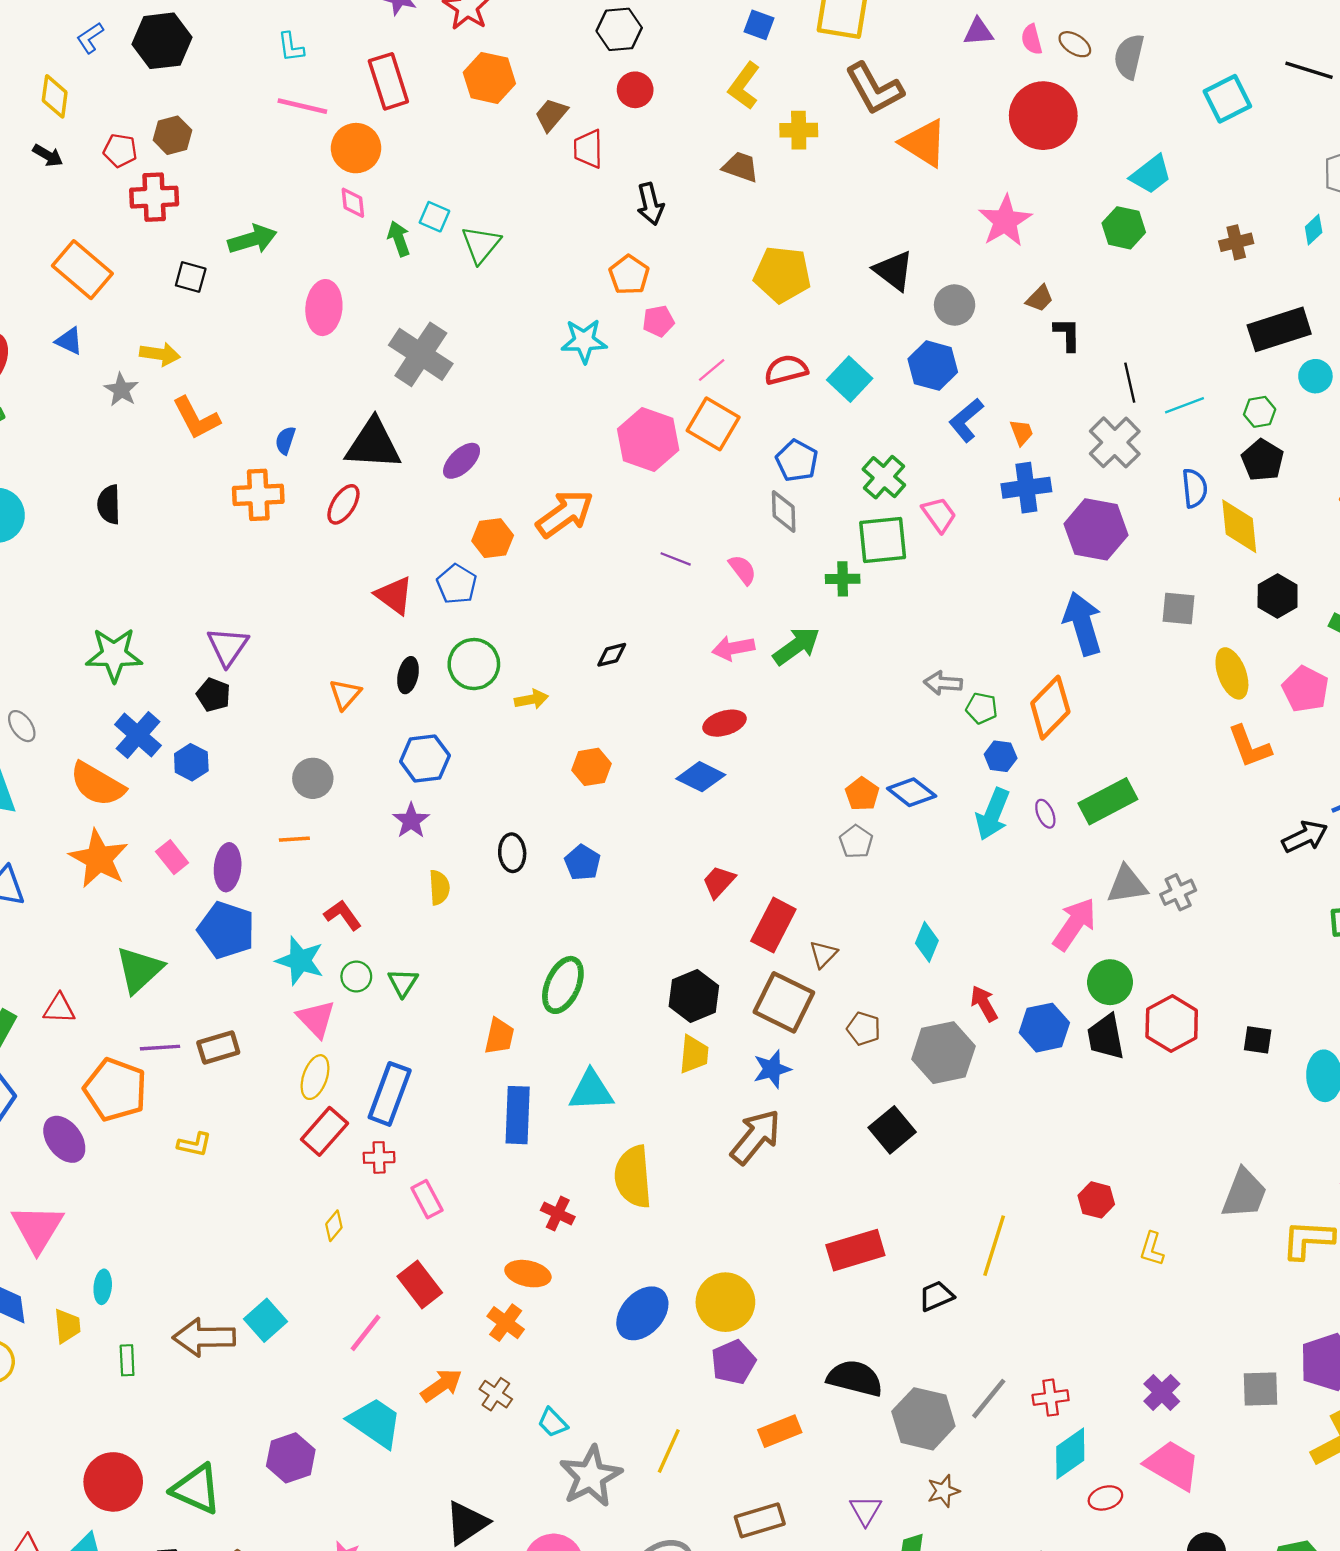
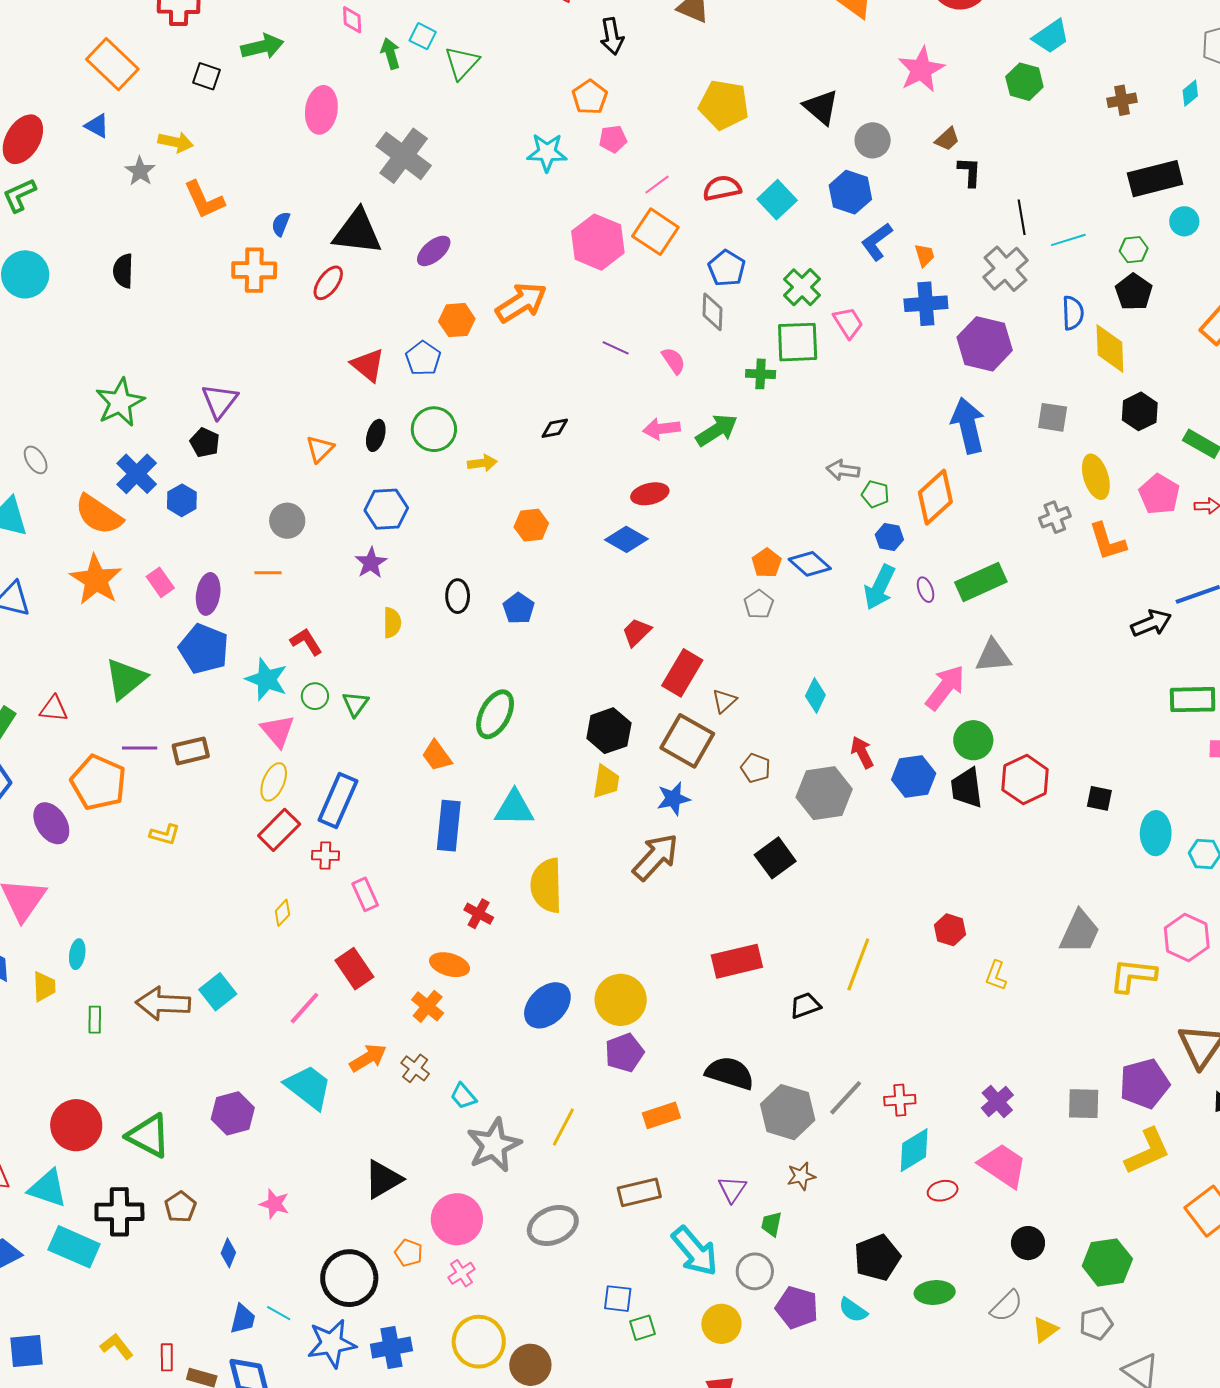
green star: (114, 655) -> (120, 402), turned -30
gray cross: (1178, 892) -> (1055, 517), moved
orange trapezoid: (499, 1036) -> (437, 756), turned 128

